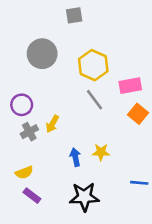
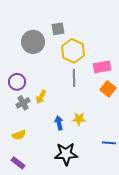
gray square: (74, 15) -> (58, 29), moved
gray line: (95, 100) -> (74, 78), turned 36
purple rectangle: (32, 196) -> (18, 163), moved

